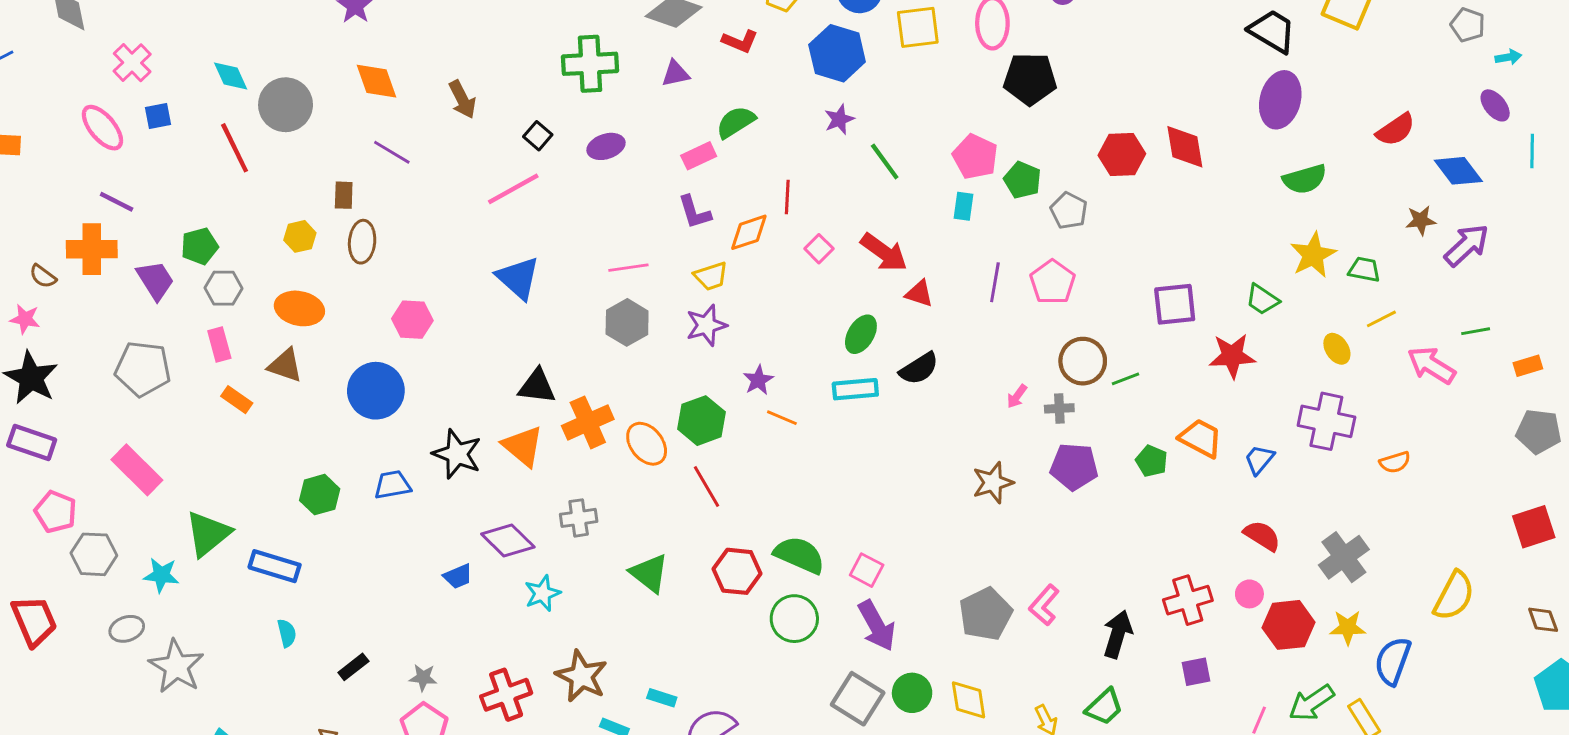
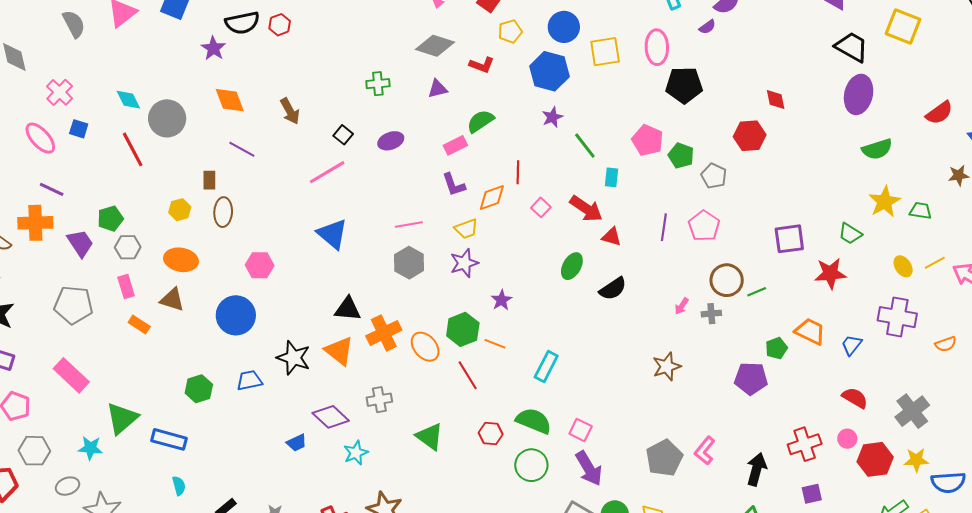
green cross: (590, 64) -> (378, 84), size x0.6
blue square: (158, 116) -> (79, 129), turned 30
red diamond: (1185, 147) -> (776, 99), moved, size x0.7
cyan rectangle: (963, 206) -> (612, 177), moved
yellow line: (1381, 319) -> (935, 263), moved
cyan rectangle: (855, 389) -> (546, 367), moved, turned -56
orange line: (782, 418) -> (495, 344), moved
green pentagon: (1151, 461) -> (776, 348), turned 30
purple pentagon: (1074, 467) -> (751, 378), moved
gray hexagon: (94, 554) -> (34, 451), moved
red hexagon: (737, 571) -> (491, 433), size x0.7
blue semicircle: (1393, 661) -> (948, 482), turned -112

